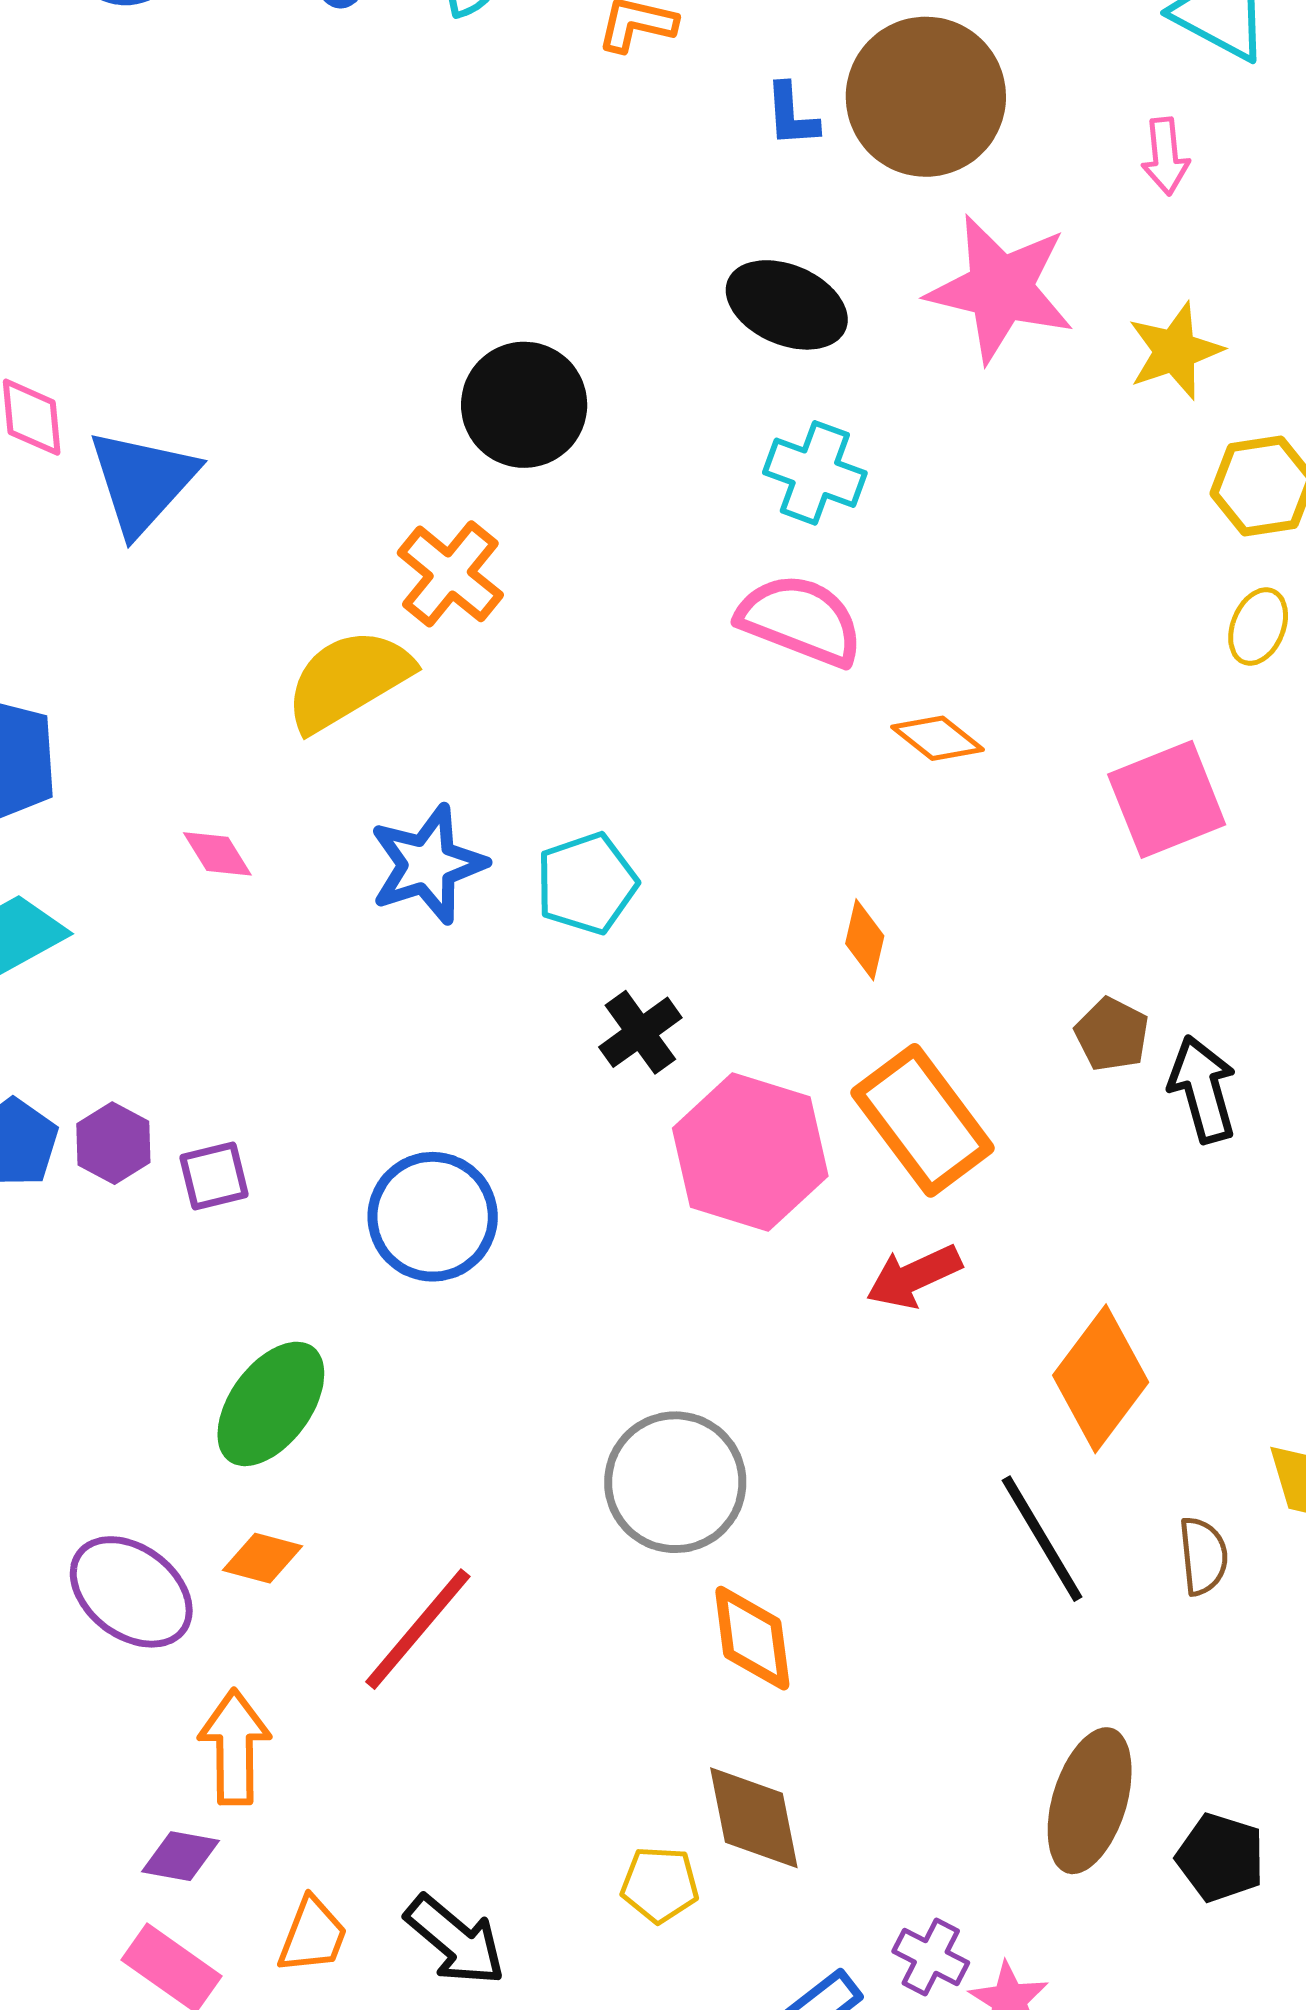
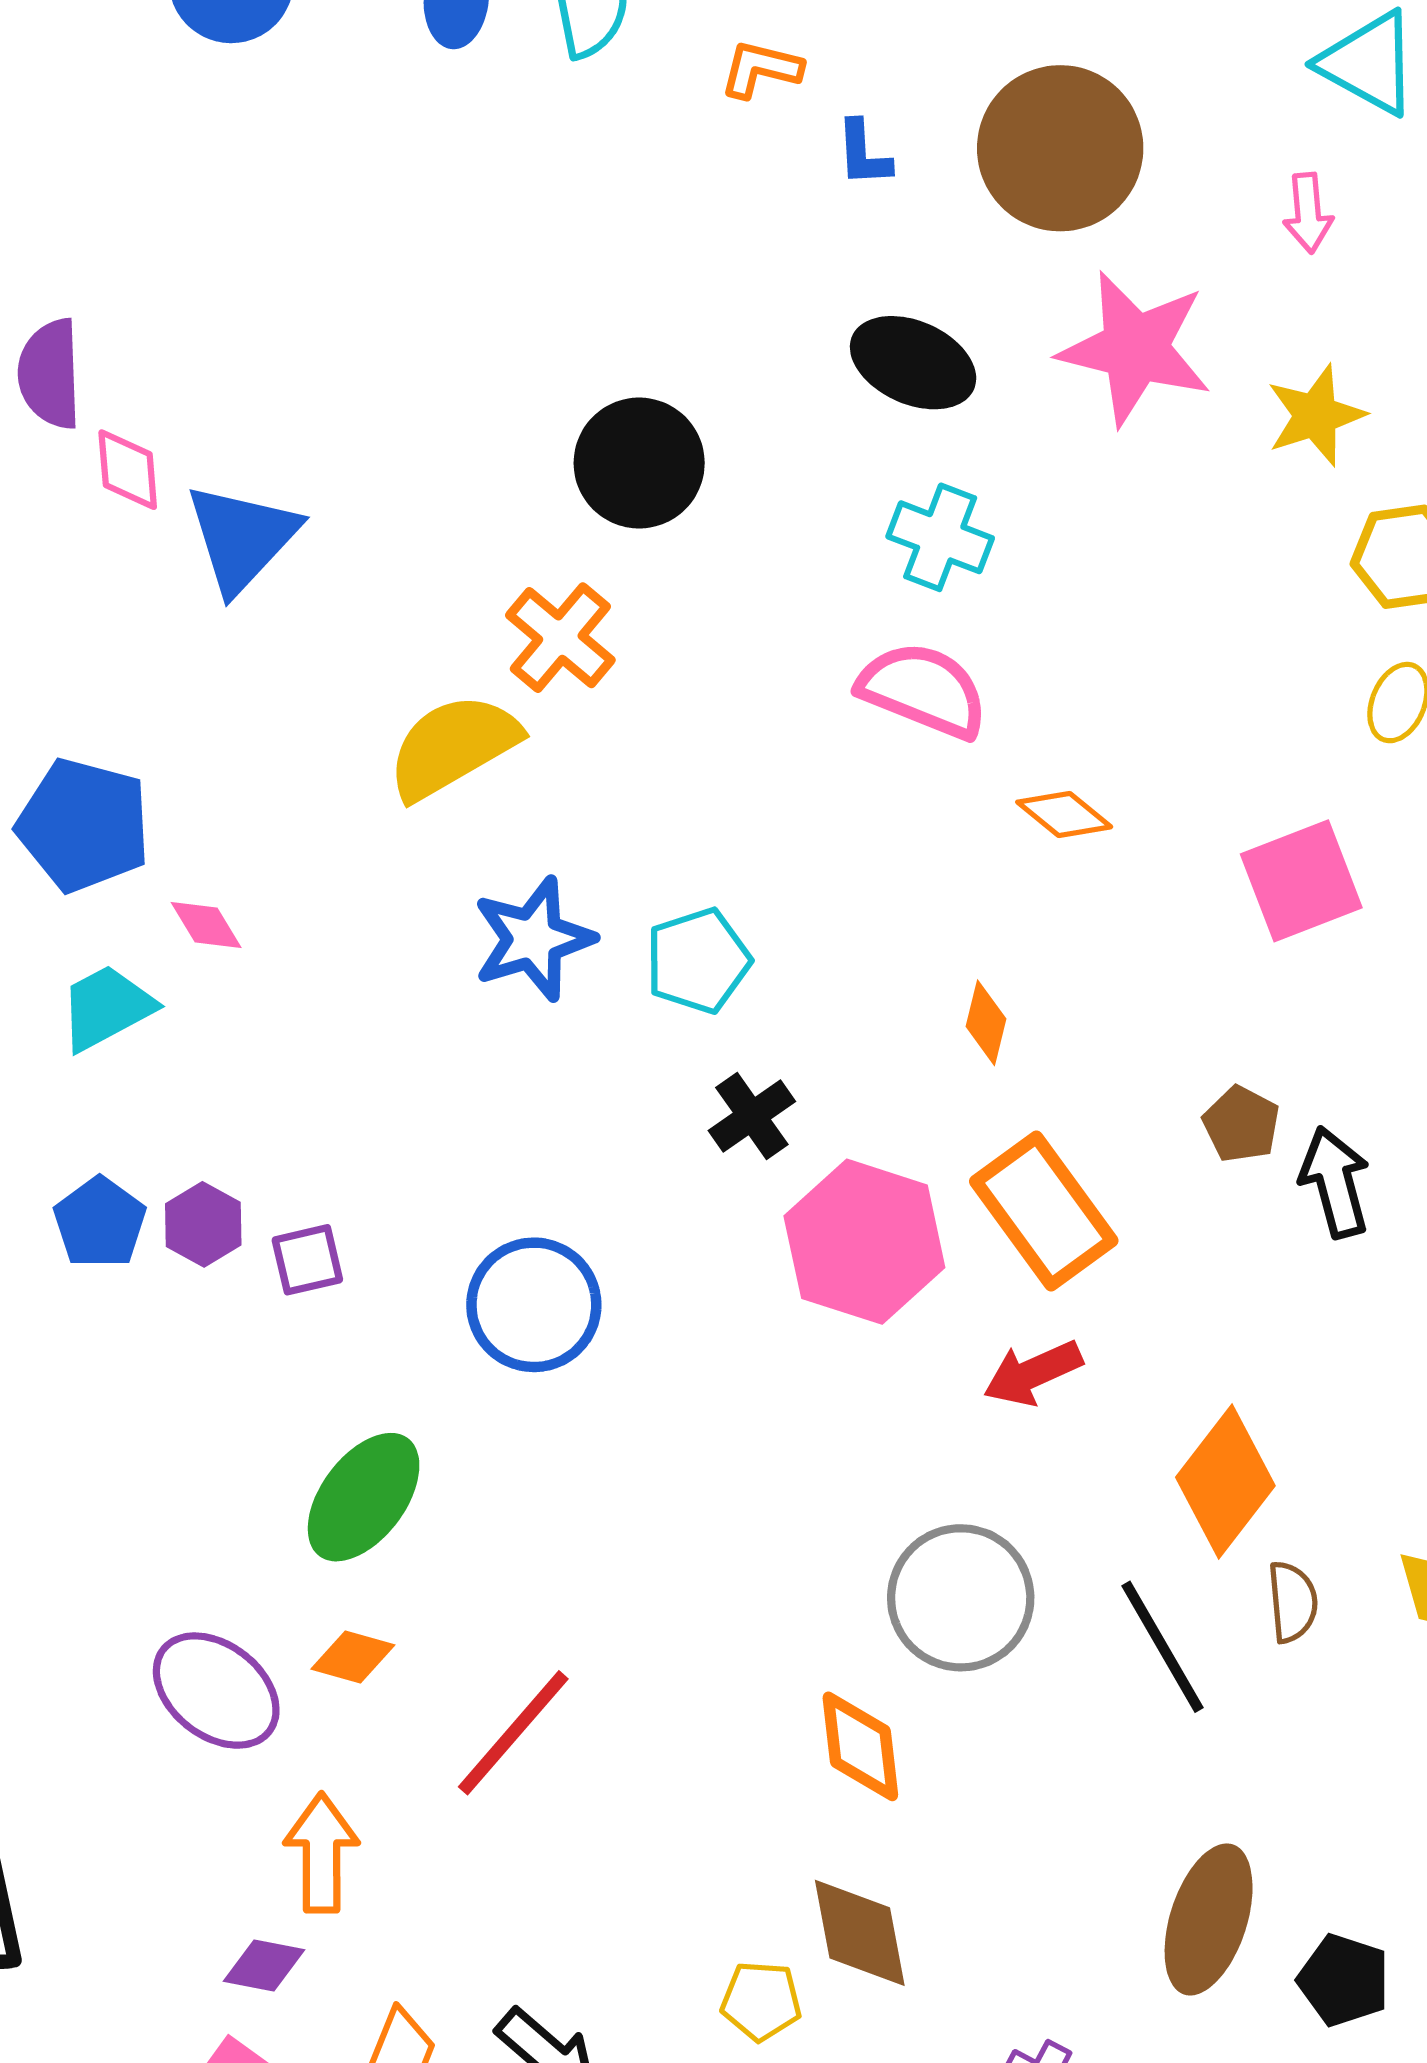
blue L-shape: (792, 115) -> (863, 153), moved
pink diamond: (217, 854) -> (206, 925), moved
gray circle: (675, 1482) -> (961, 1598), moved
brown semicircle: (1203, 1556) -> (1292, 1602), moved

